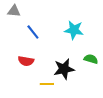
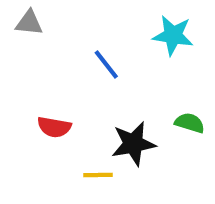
cyan star: (74, 30) -> (173, 35), moved
blue line: (33, 32) -> (106, 64), moved

